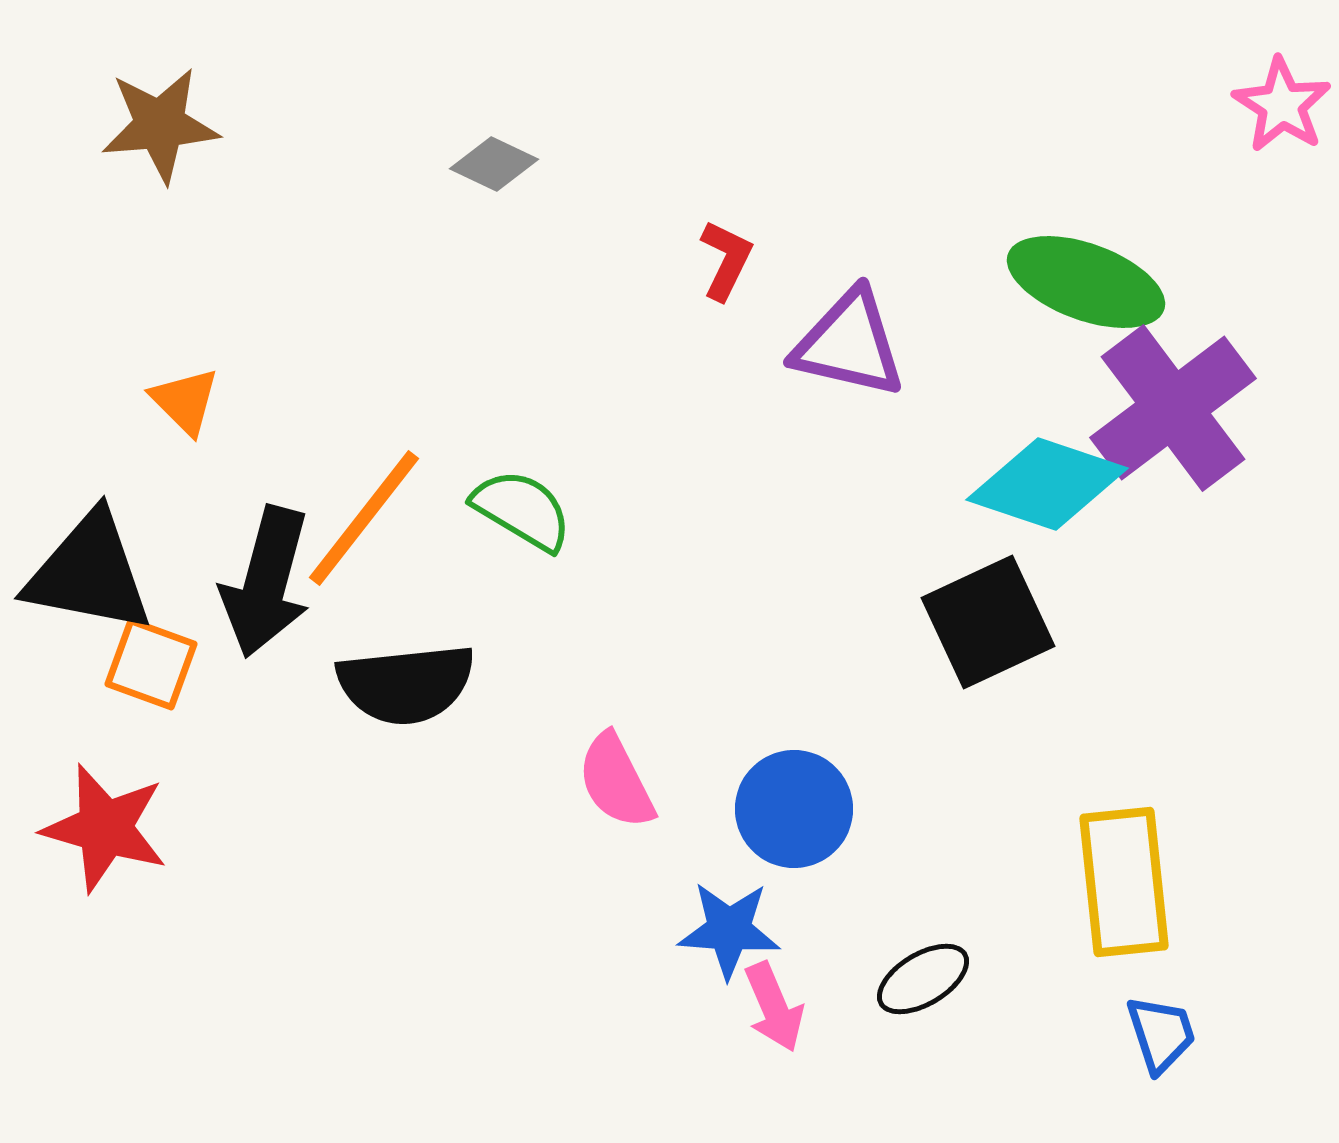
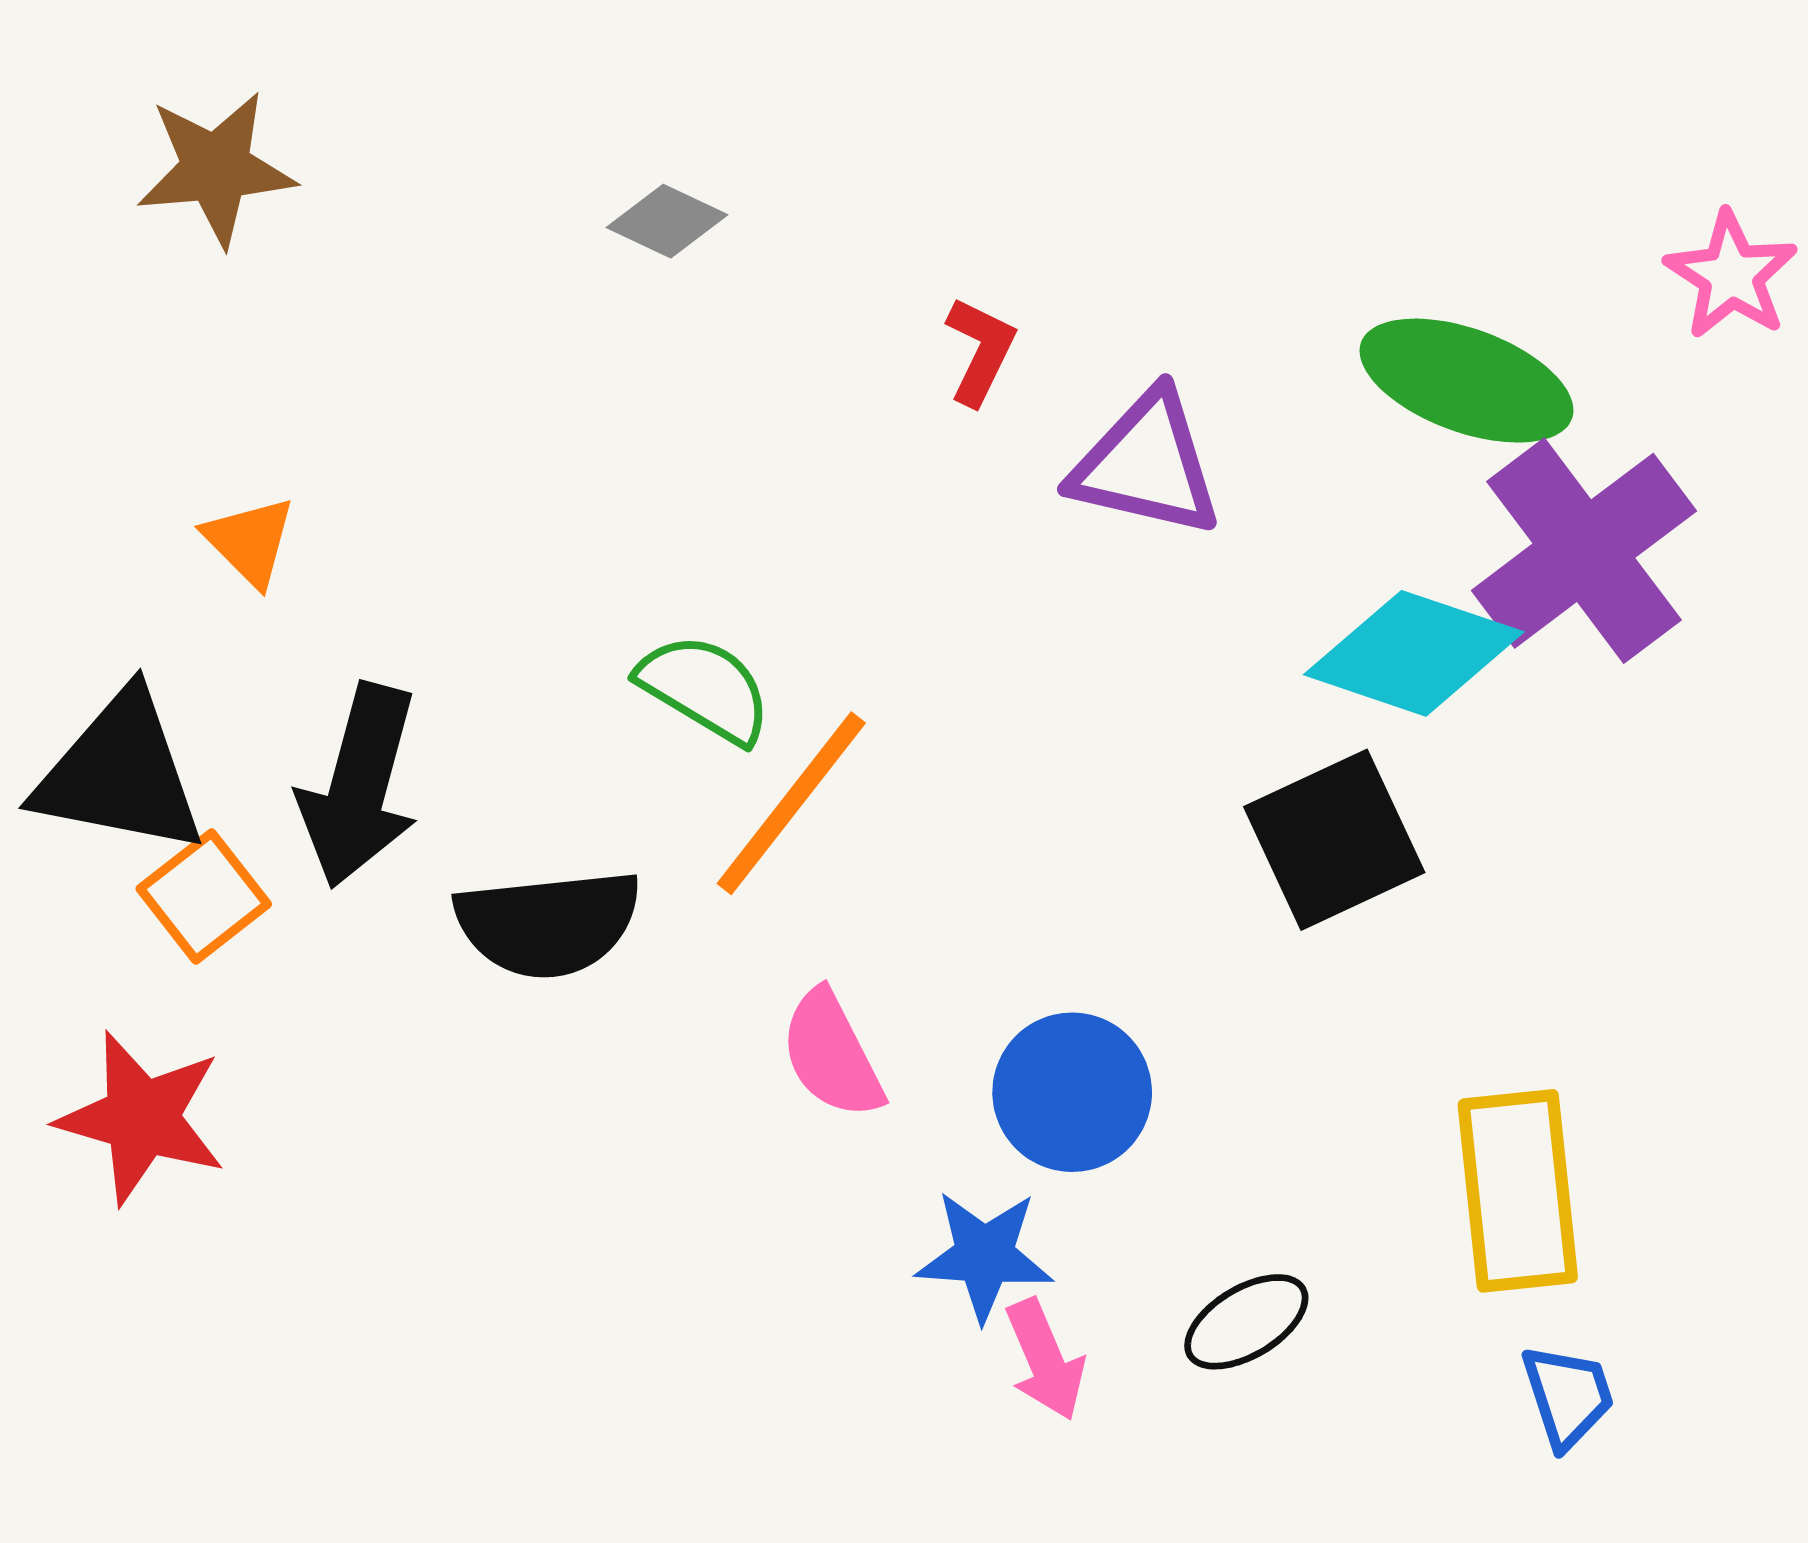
pink star: (1282, 105) -> (1731, 275), moved
orange line: (364, 518) -> (791, 803), moved
orange square: (151, 664) -> (204, 896), turned 32

